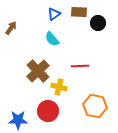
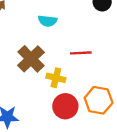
cyan semicircle: (52, 39) -> (48, 21), turned -42
red circle: (48, 111) -> (65, 106), moved

